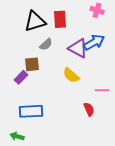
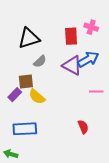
red rectangle: (60, 19) -> (71, 36), moved
yellow semicircle: (71, 75) -> (37, 97), moved
pink line: (102, 90) -> (96, 92), moved

